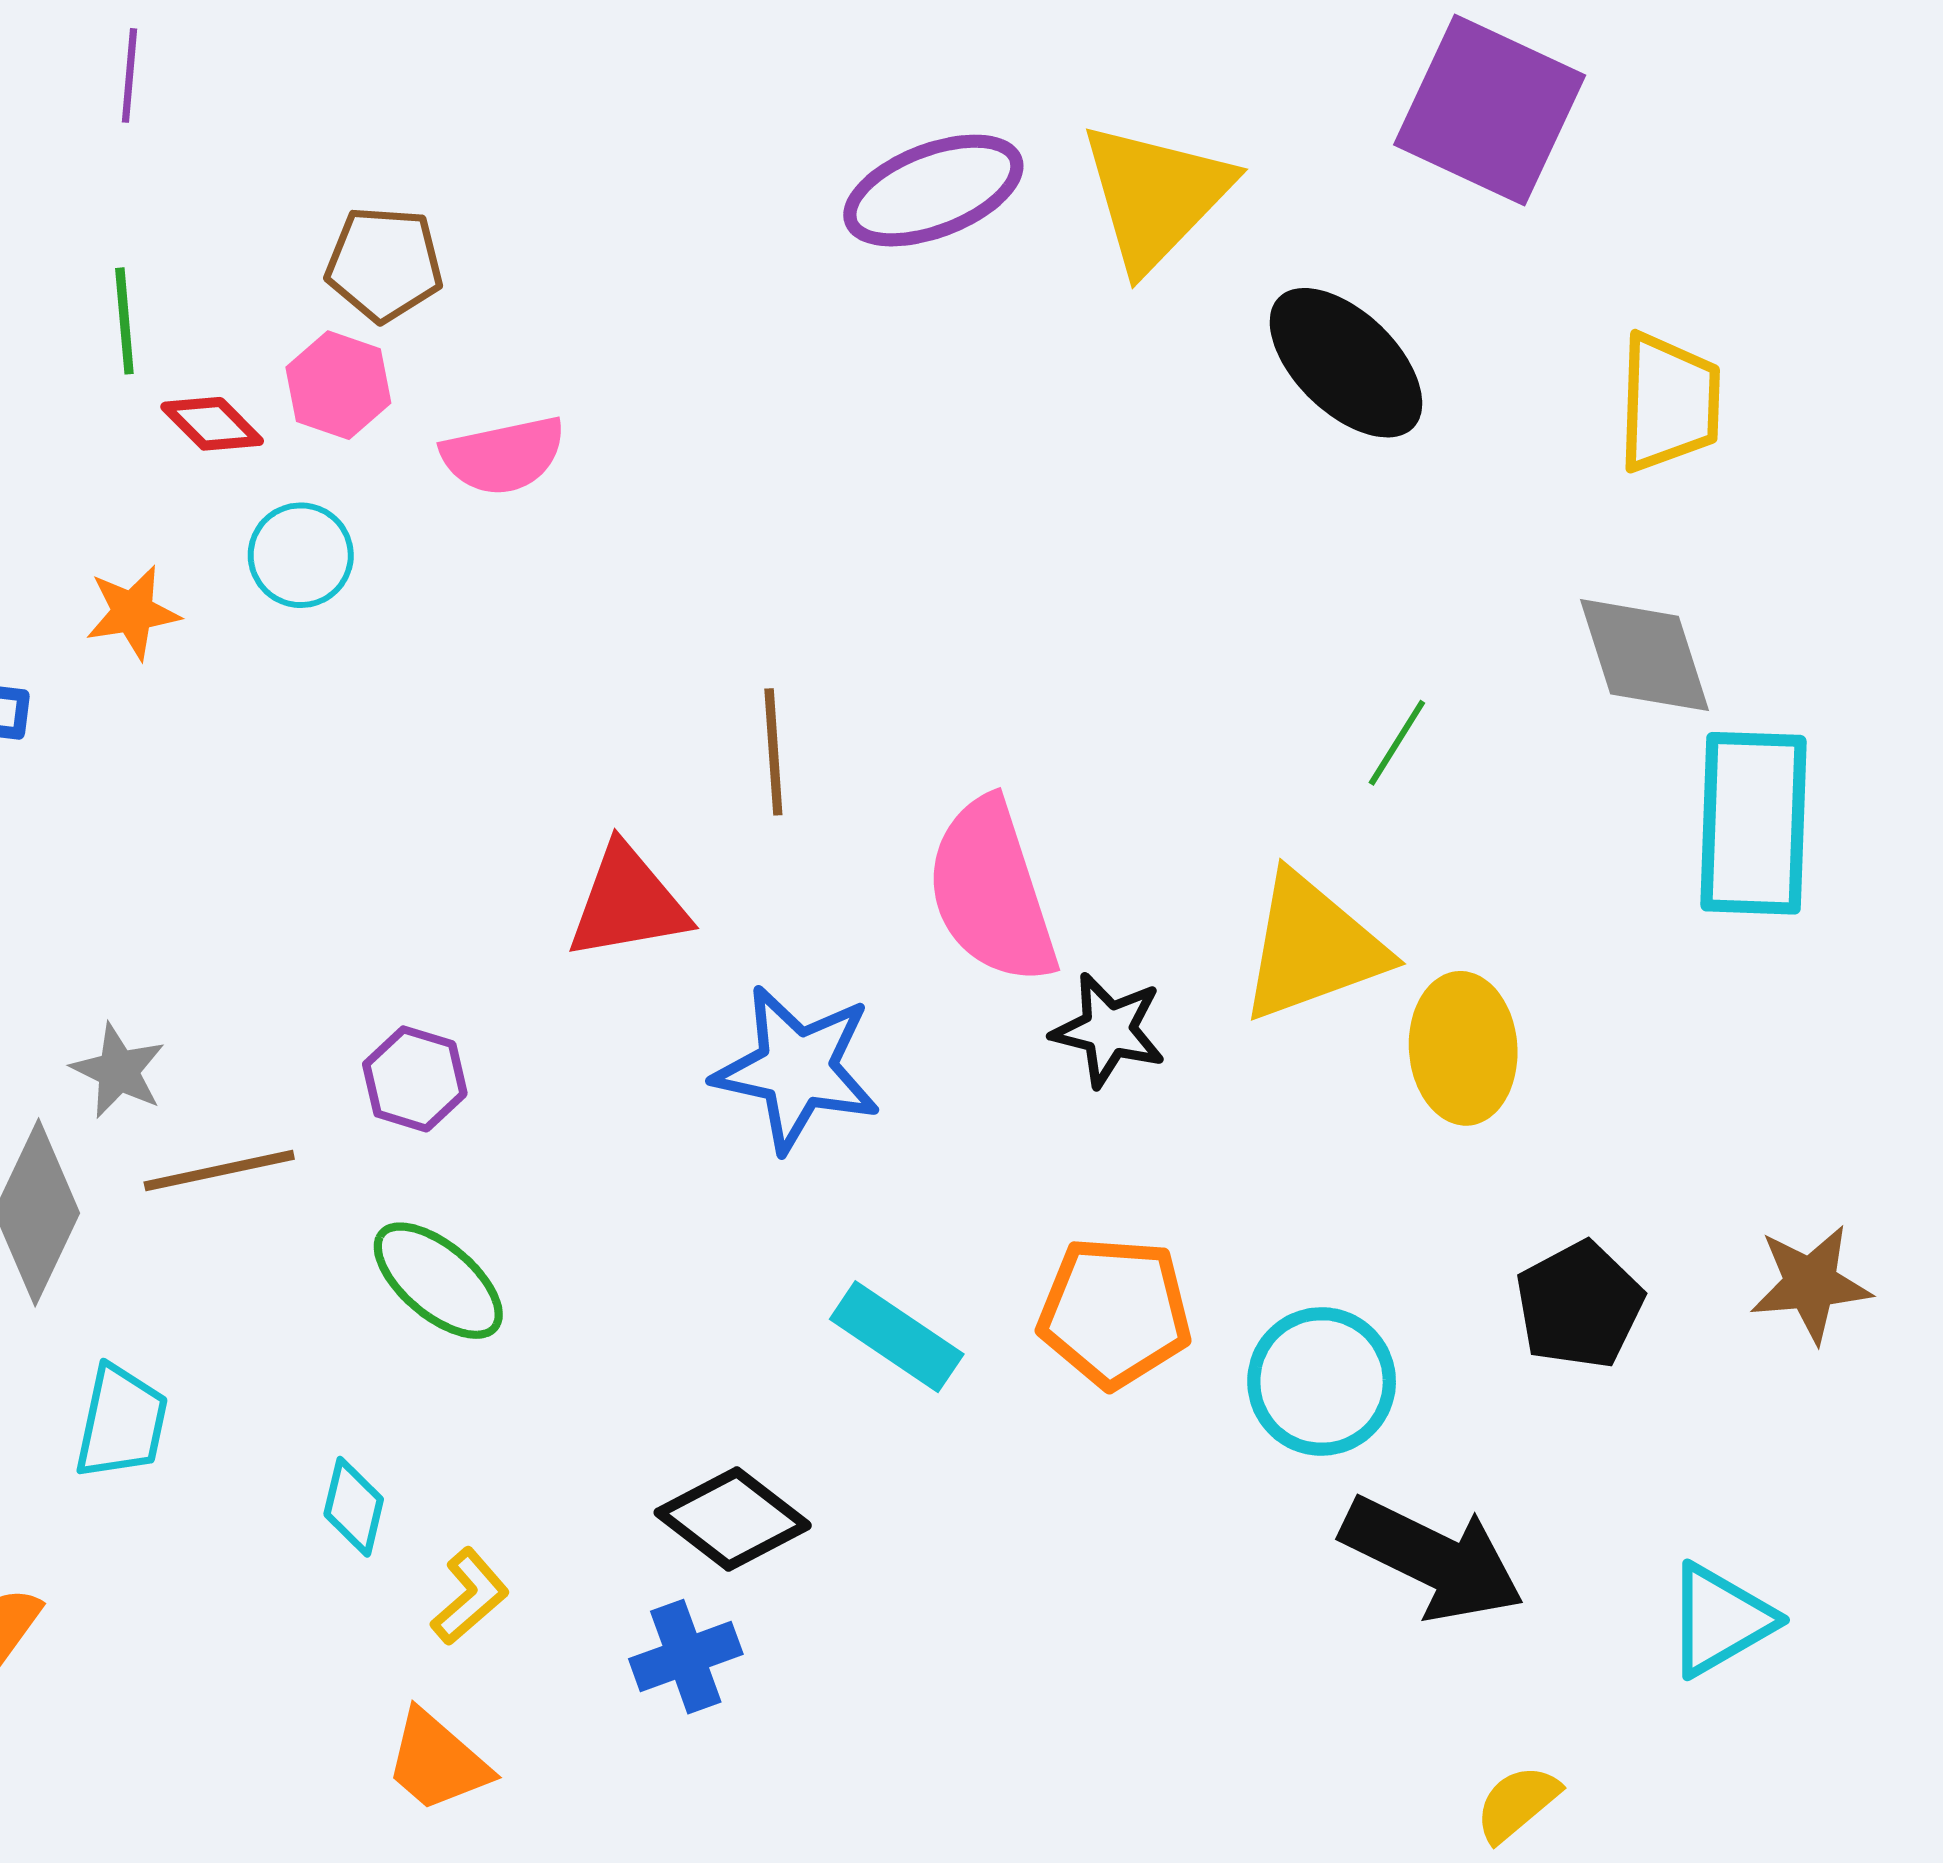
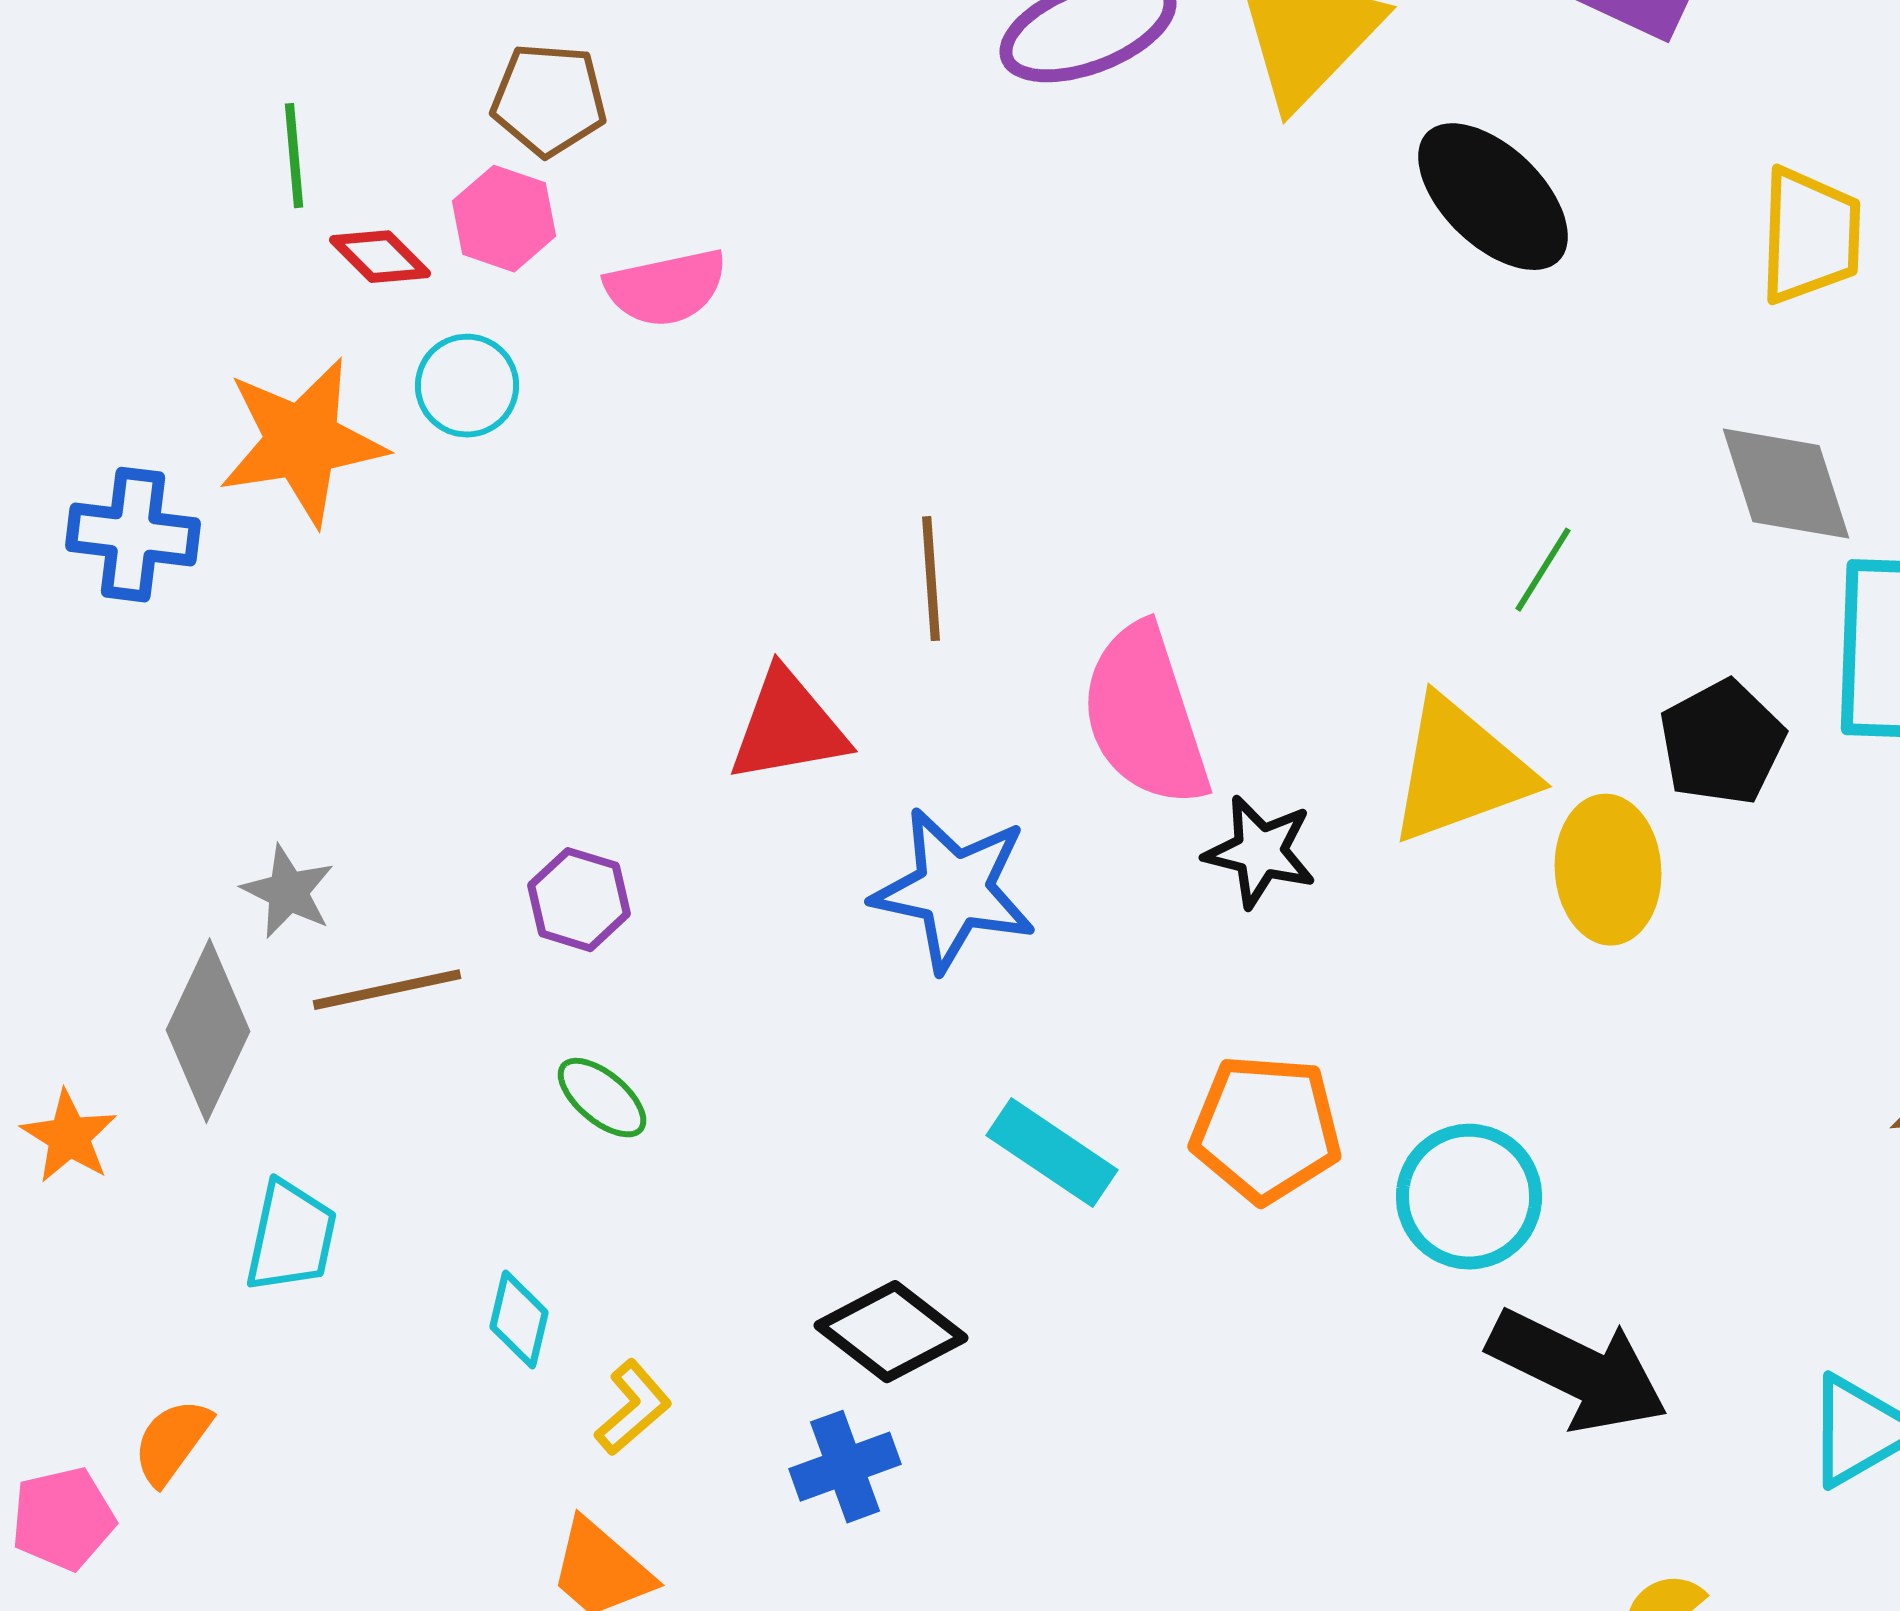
orange star: (133, 612) -> (302, 442), size x1.8
green ellipse: (438, 1281) -> (602, 1098), size x0.7
black pentagon: (1579, 1305) -> (1722, 743), moved

